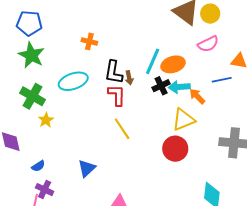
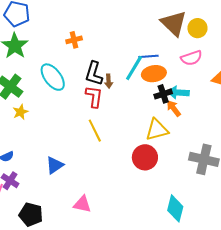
orange cross: (89, 41) -> (74, 40), turned -35
blue line: (222, 80) -> (148, 56), moved
cyan ellipse: (73, 81) -> (53, 77), turned 64
black cross: (161, 86) -> (163, 94), moved
cyan arrow: (179, 87) -> (178, 92), moved

